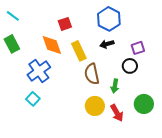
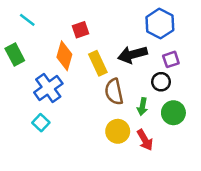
cyan line: (13, 16) -> (27, 20), moved
blue hexagon: (109, 19) -> (160, 24), moved
black arrow: (107, 44) -> (133, 55), size x1.6
orange diamond: (52, 45) -> (64, 56), turned 35
green circle: (144, 104) -> (173, 113), moved

